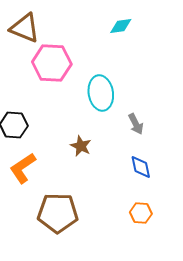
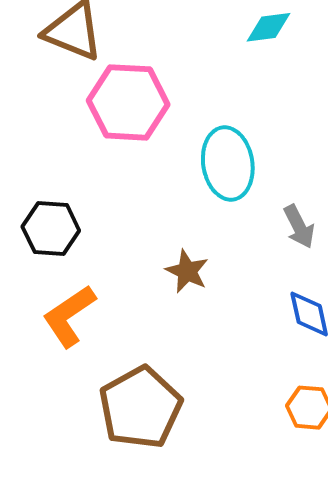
brown pentagon: (58, 213) -> (140, 408), turned -30

